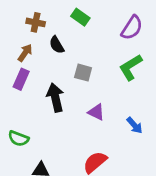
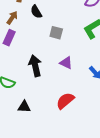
black arrow: (55, 98) -> (35, 66), moved

